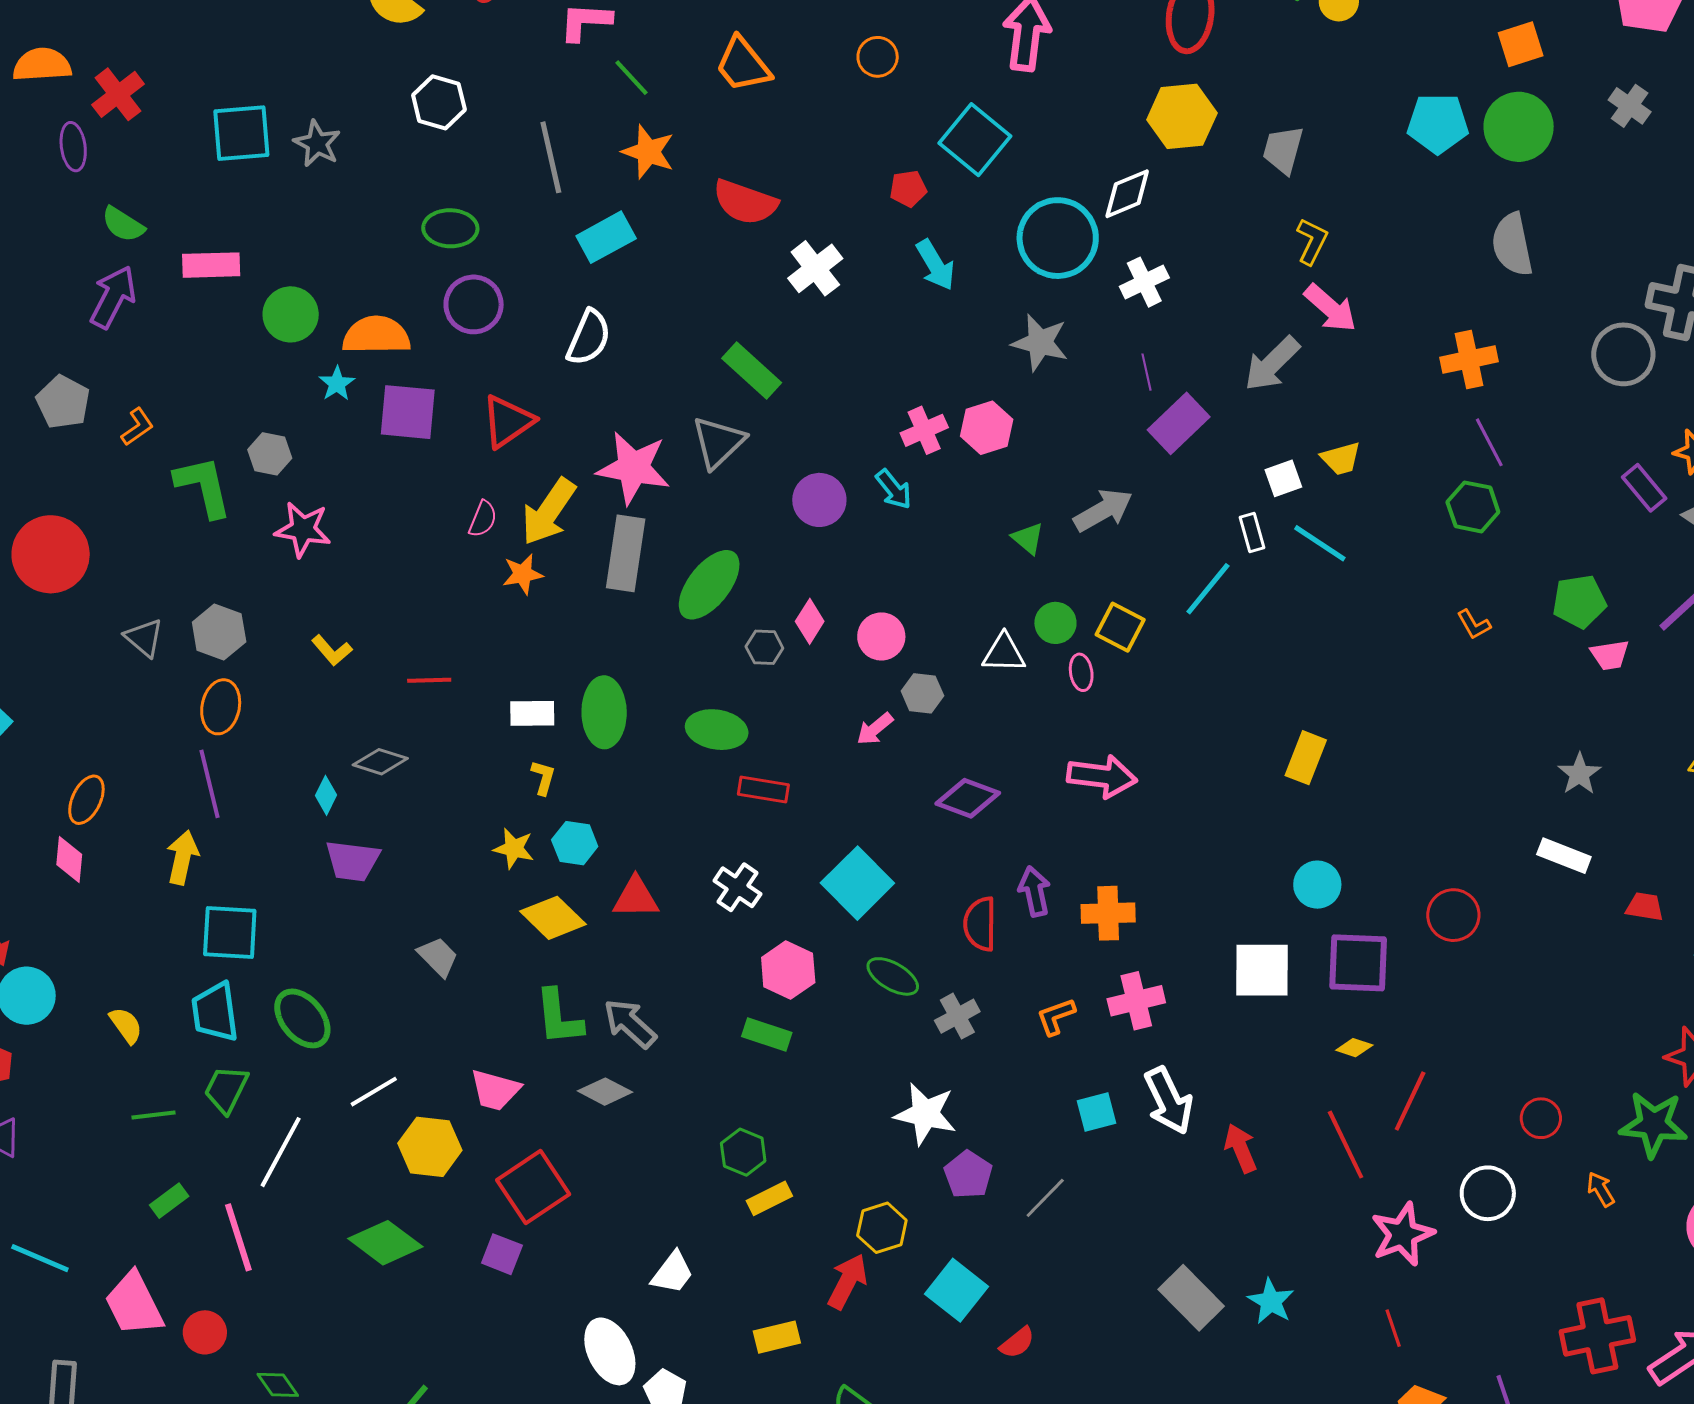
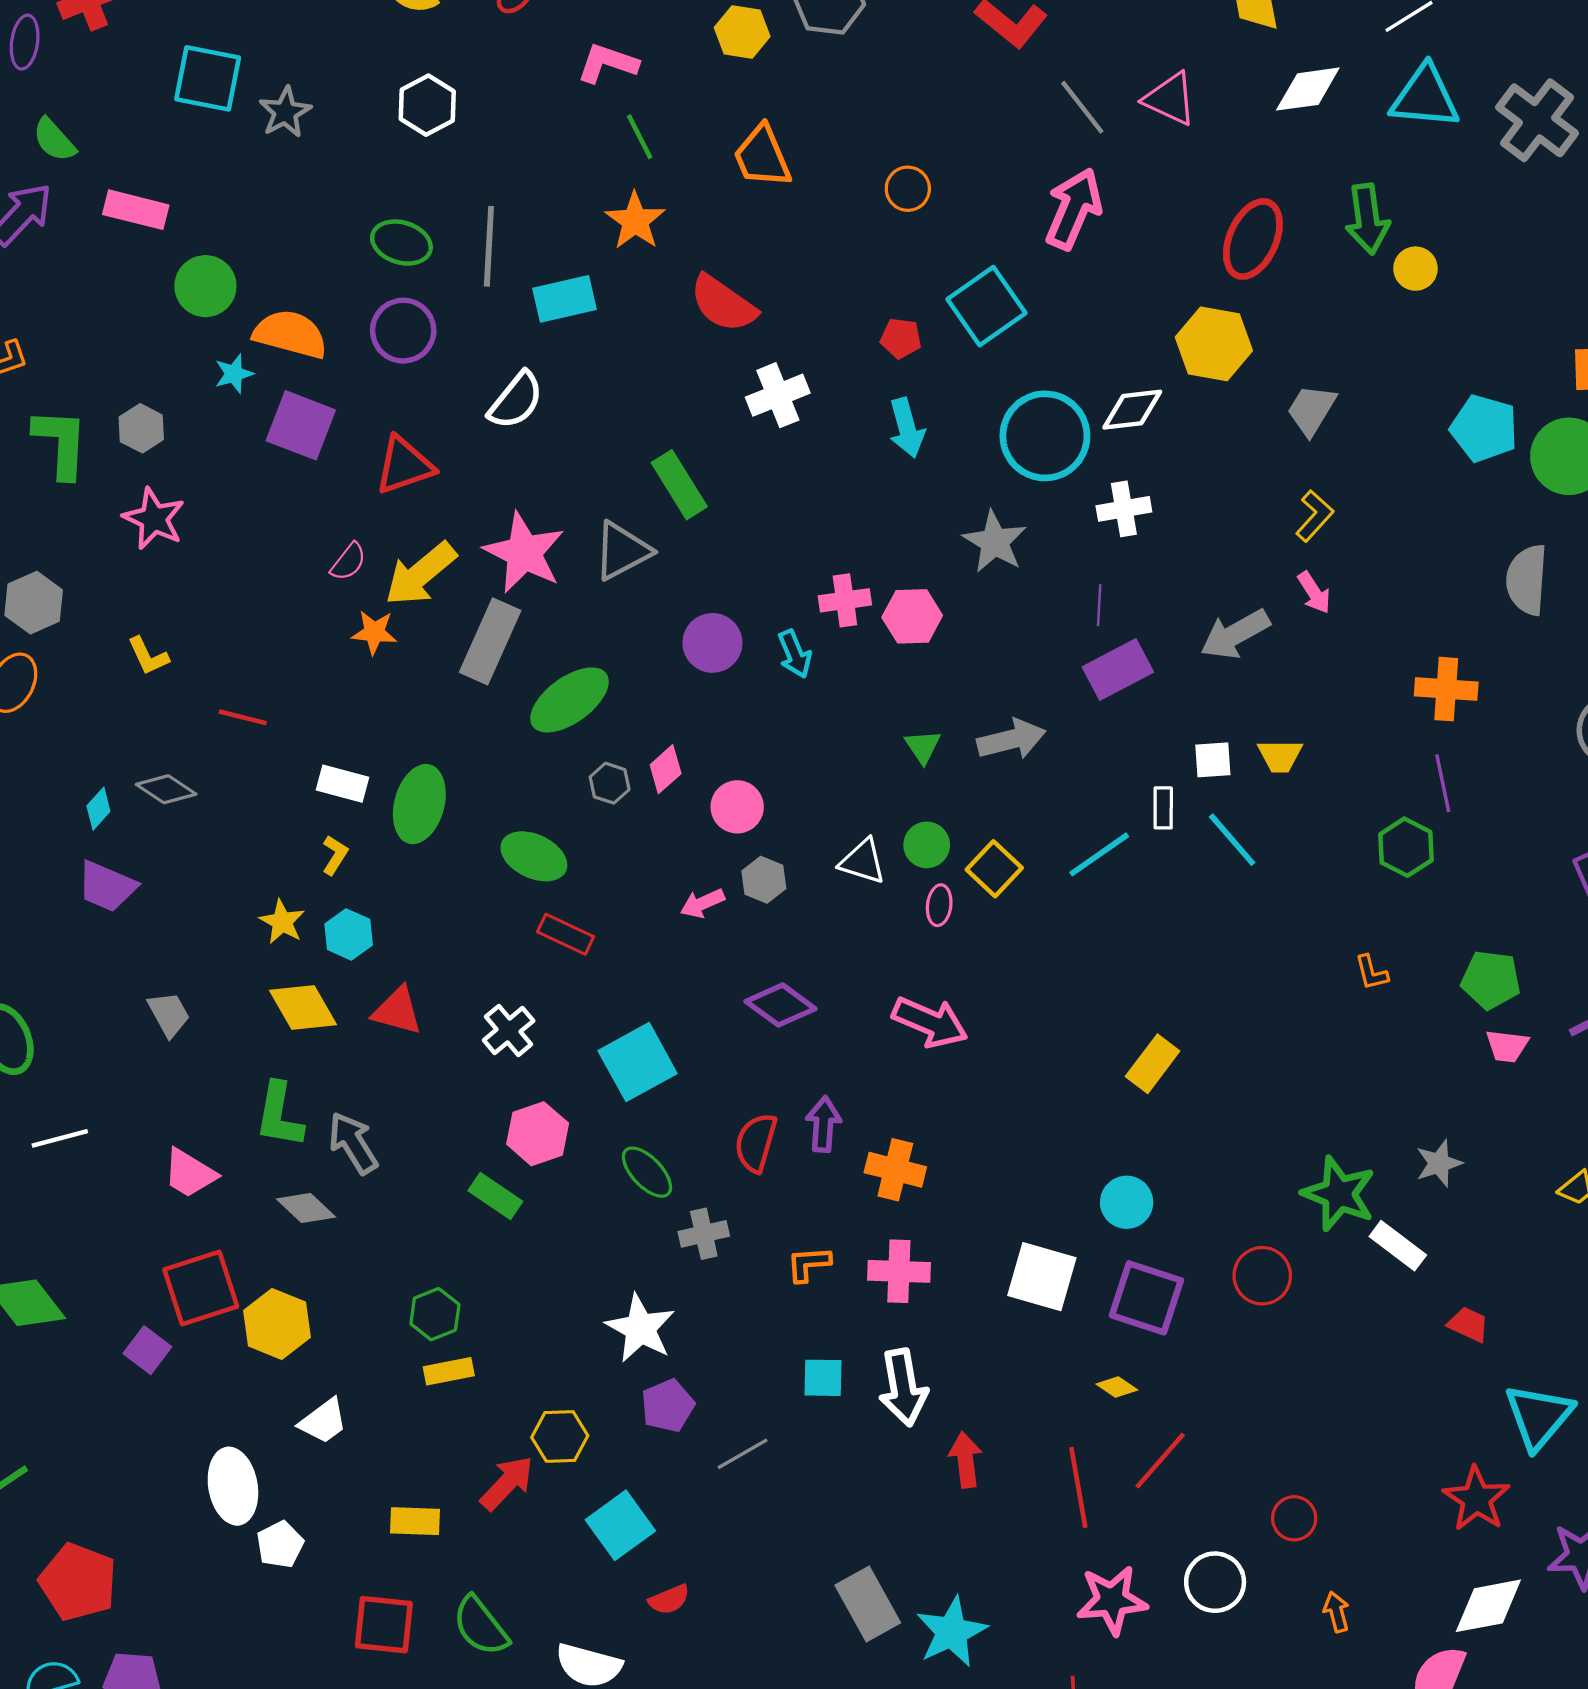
gray line: (551, 157) -> (489, 246), moved
pink arrow: (1330, 308) -> (1314, 593), size x0.7
green star: (1654, 1124) -> (1339, 1194), moved
yellow hexagon: (430, 1147) -> (277, 1324), moved
cyan star: (1271, 1301) -> (952, 1632), size x1.4

